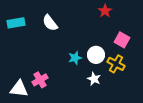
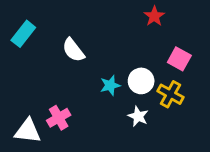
cyan rectangle: (16, 23) -> (23, 34), turned -42
white semicircle: (50, 23) -> (73, 50), moved

